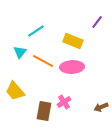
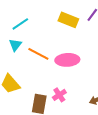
cyan line: (36, 31) -> (20, 24), moved
yellow rectangle: (73, 41) -> (68, 20), moved

